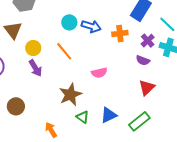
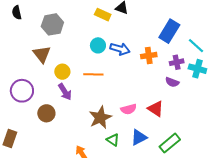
purple cross: (148, 41) -> (177, 62), turned 32
orange line: (64, 51) -> (93, 74), turned -48
pink semicircle: (99, 73) -> (129, 109), moved
red triangle: (147, 88) -> (156, 109), moved, turned -42
brown circle: (16, 106) -> (46, 113), moved

